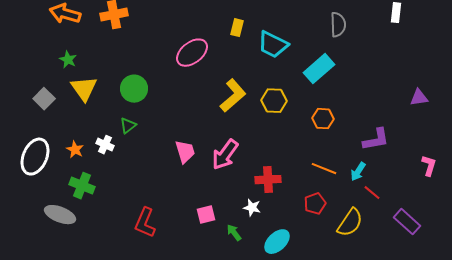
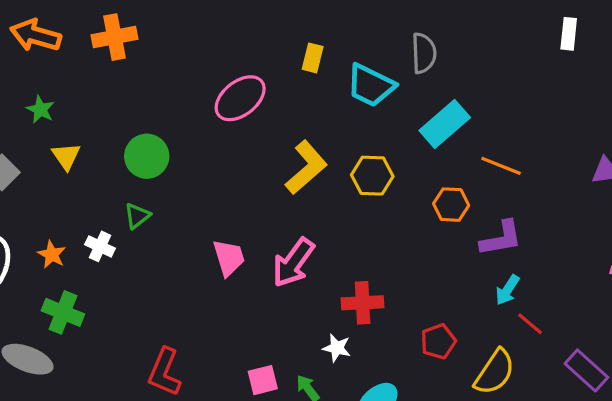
gray semicircle: (338, 25) -> (424, 53), moved
yellow triangle: (84, 89) -> (66, 156), size x0.7
purple L-shape: (376, 140) -> (501, 238), moved
orange line: (324, 169) -> (501, 166), moved
pink square: (206, 215) -> (263, 380), moved

